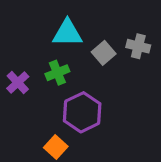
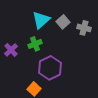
cyan triangle: (67, 33) -> (41, 20), turned -42
gray square: (104, 53) -> (63, 22), moved

